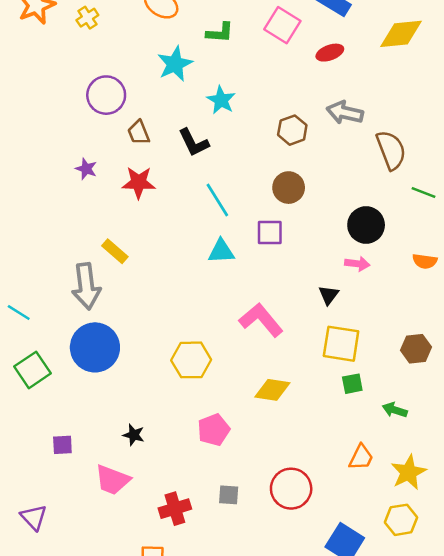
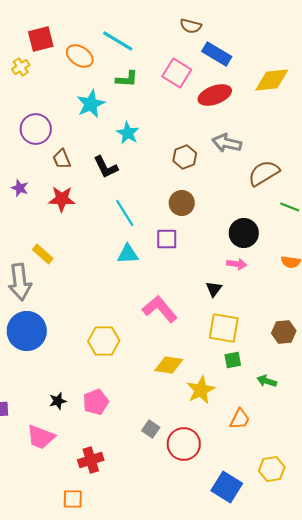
red ellipse: (330, 53) -> (215, 95), size x1.5
brown semicircle: (391, 150) -> (264, 173), turned -100
pink pentagon: (214, 430) -> (96, 402), moved
black star: (134, 435) -> (58, 401), turned -30
yellow star: (409, 472) -> (201, 390), moved
gray square: (229, 495) -> (151, 429), moved, turned 30

